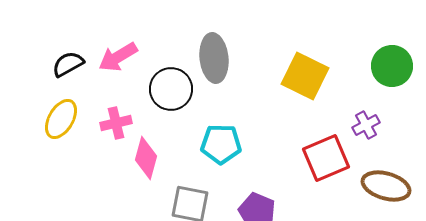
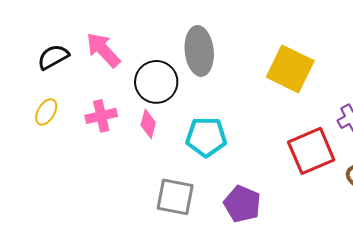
pink arrow: (118, 57) -> (103, 50), turned 78
yellow ellipse: (61, 119) -> (46, 112), size x0.7
pink diamond: (146, 158) -> (148, 124), moved, size x0.7

